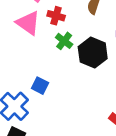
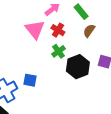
blue square: (40, 86) -> (30, 80), turned -32

